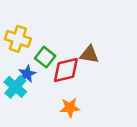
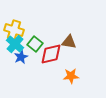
cyan cross: (15, 87) -> (15, 44), moved
orange star: (70, 108) -> (71, 76), moved

